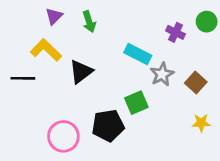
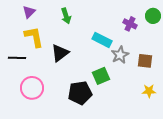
purple triangle: (54, 16) -> (29, 12), moved
yellow L-shape: (46, 50) -> (34, 37), turned 35
brown square: (196, 82) -> (145, 61), turned -35
pink circle: (63, 136) -> (32, 88), moved

